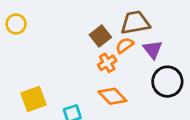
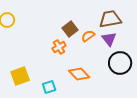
brown trapezoid: (135, 23) -> (110, 19), moved
orange cross: (107, 63) -> (59, 47), moved

